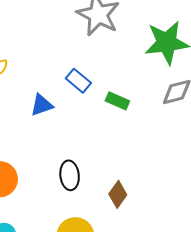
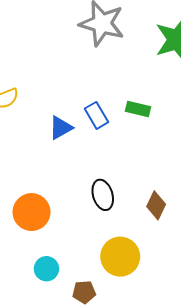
blue rectangle: (78, 81) -> (96, 115), moved, turned 30

